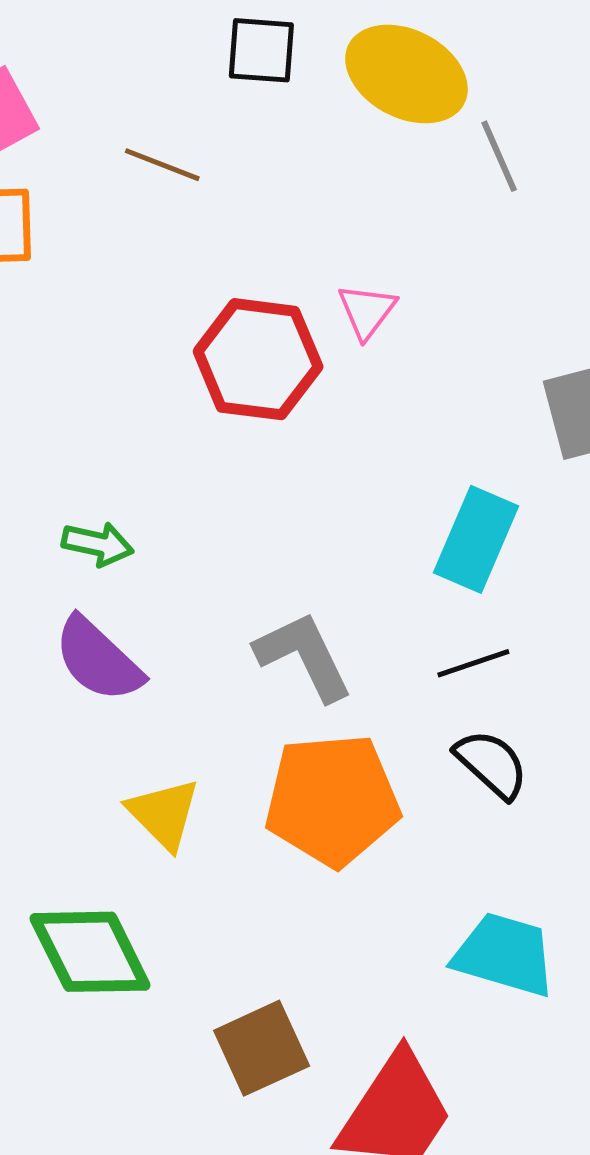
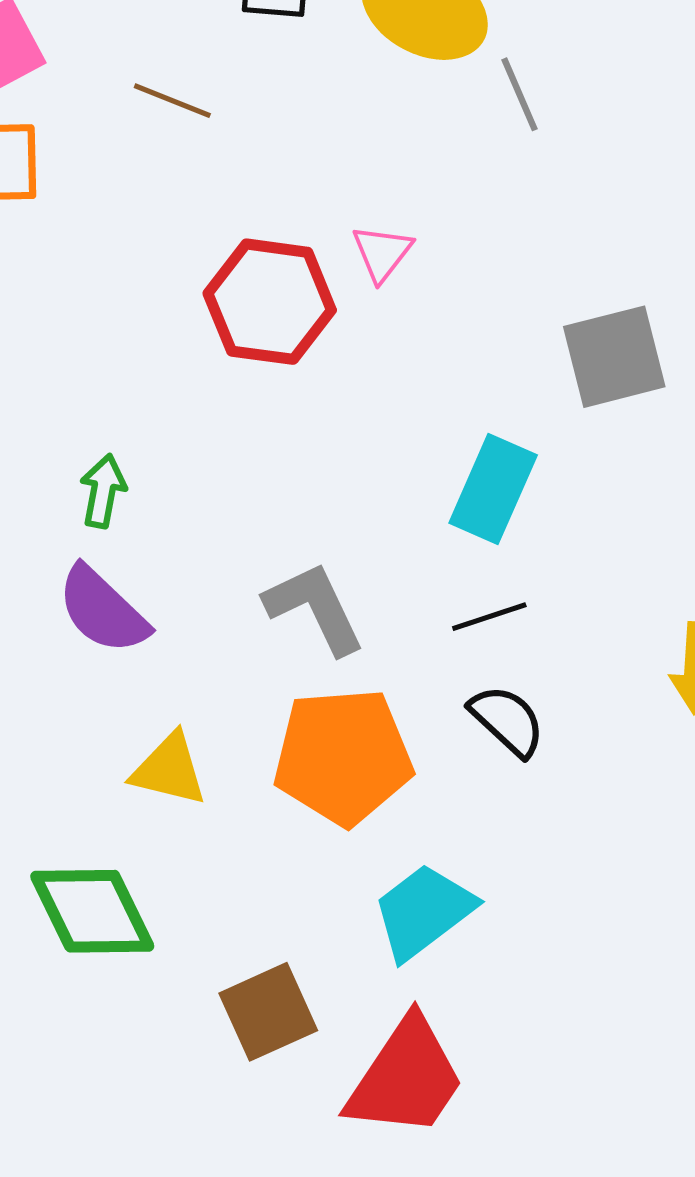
green arrow: (98, 544) -> (103, 491), turned -92
yellow triangle: (164, 814) -> (169, 770), turned -32
cyan trapezoid: (504, 955) -> (424, 912), moved, turned -54

